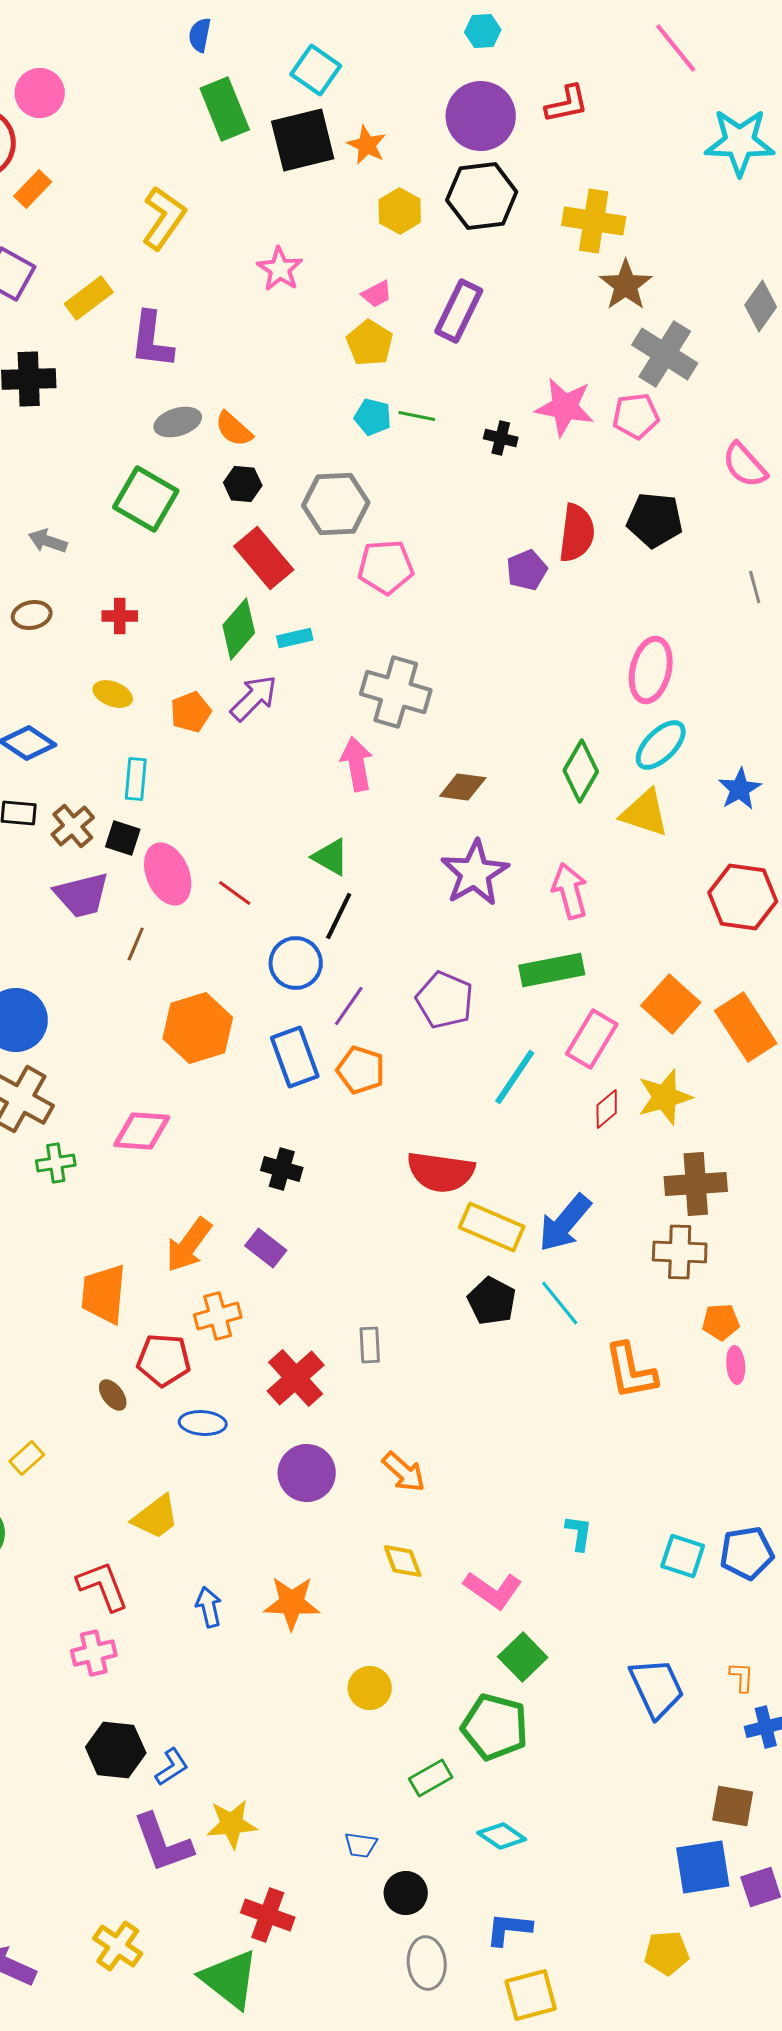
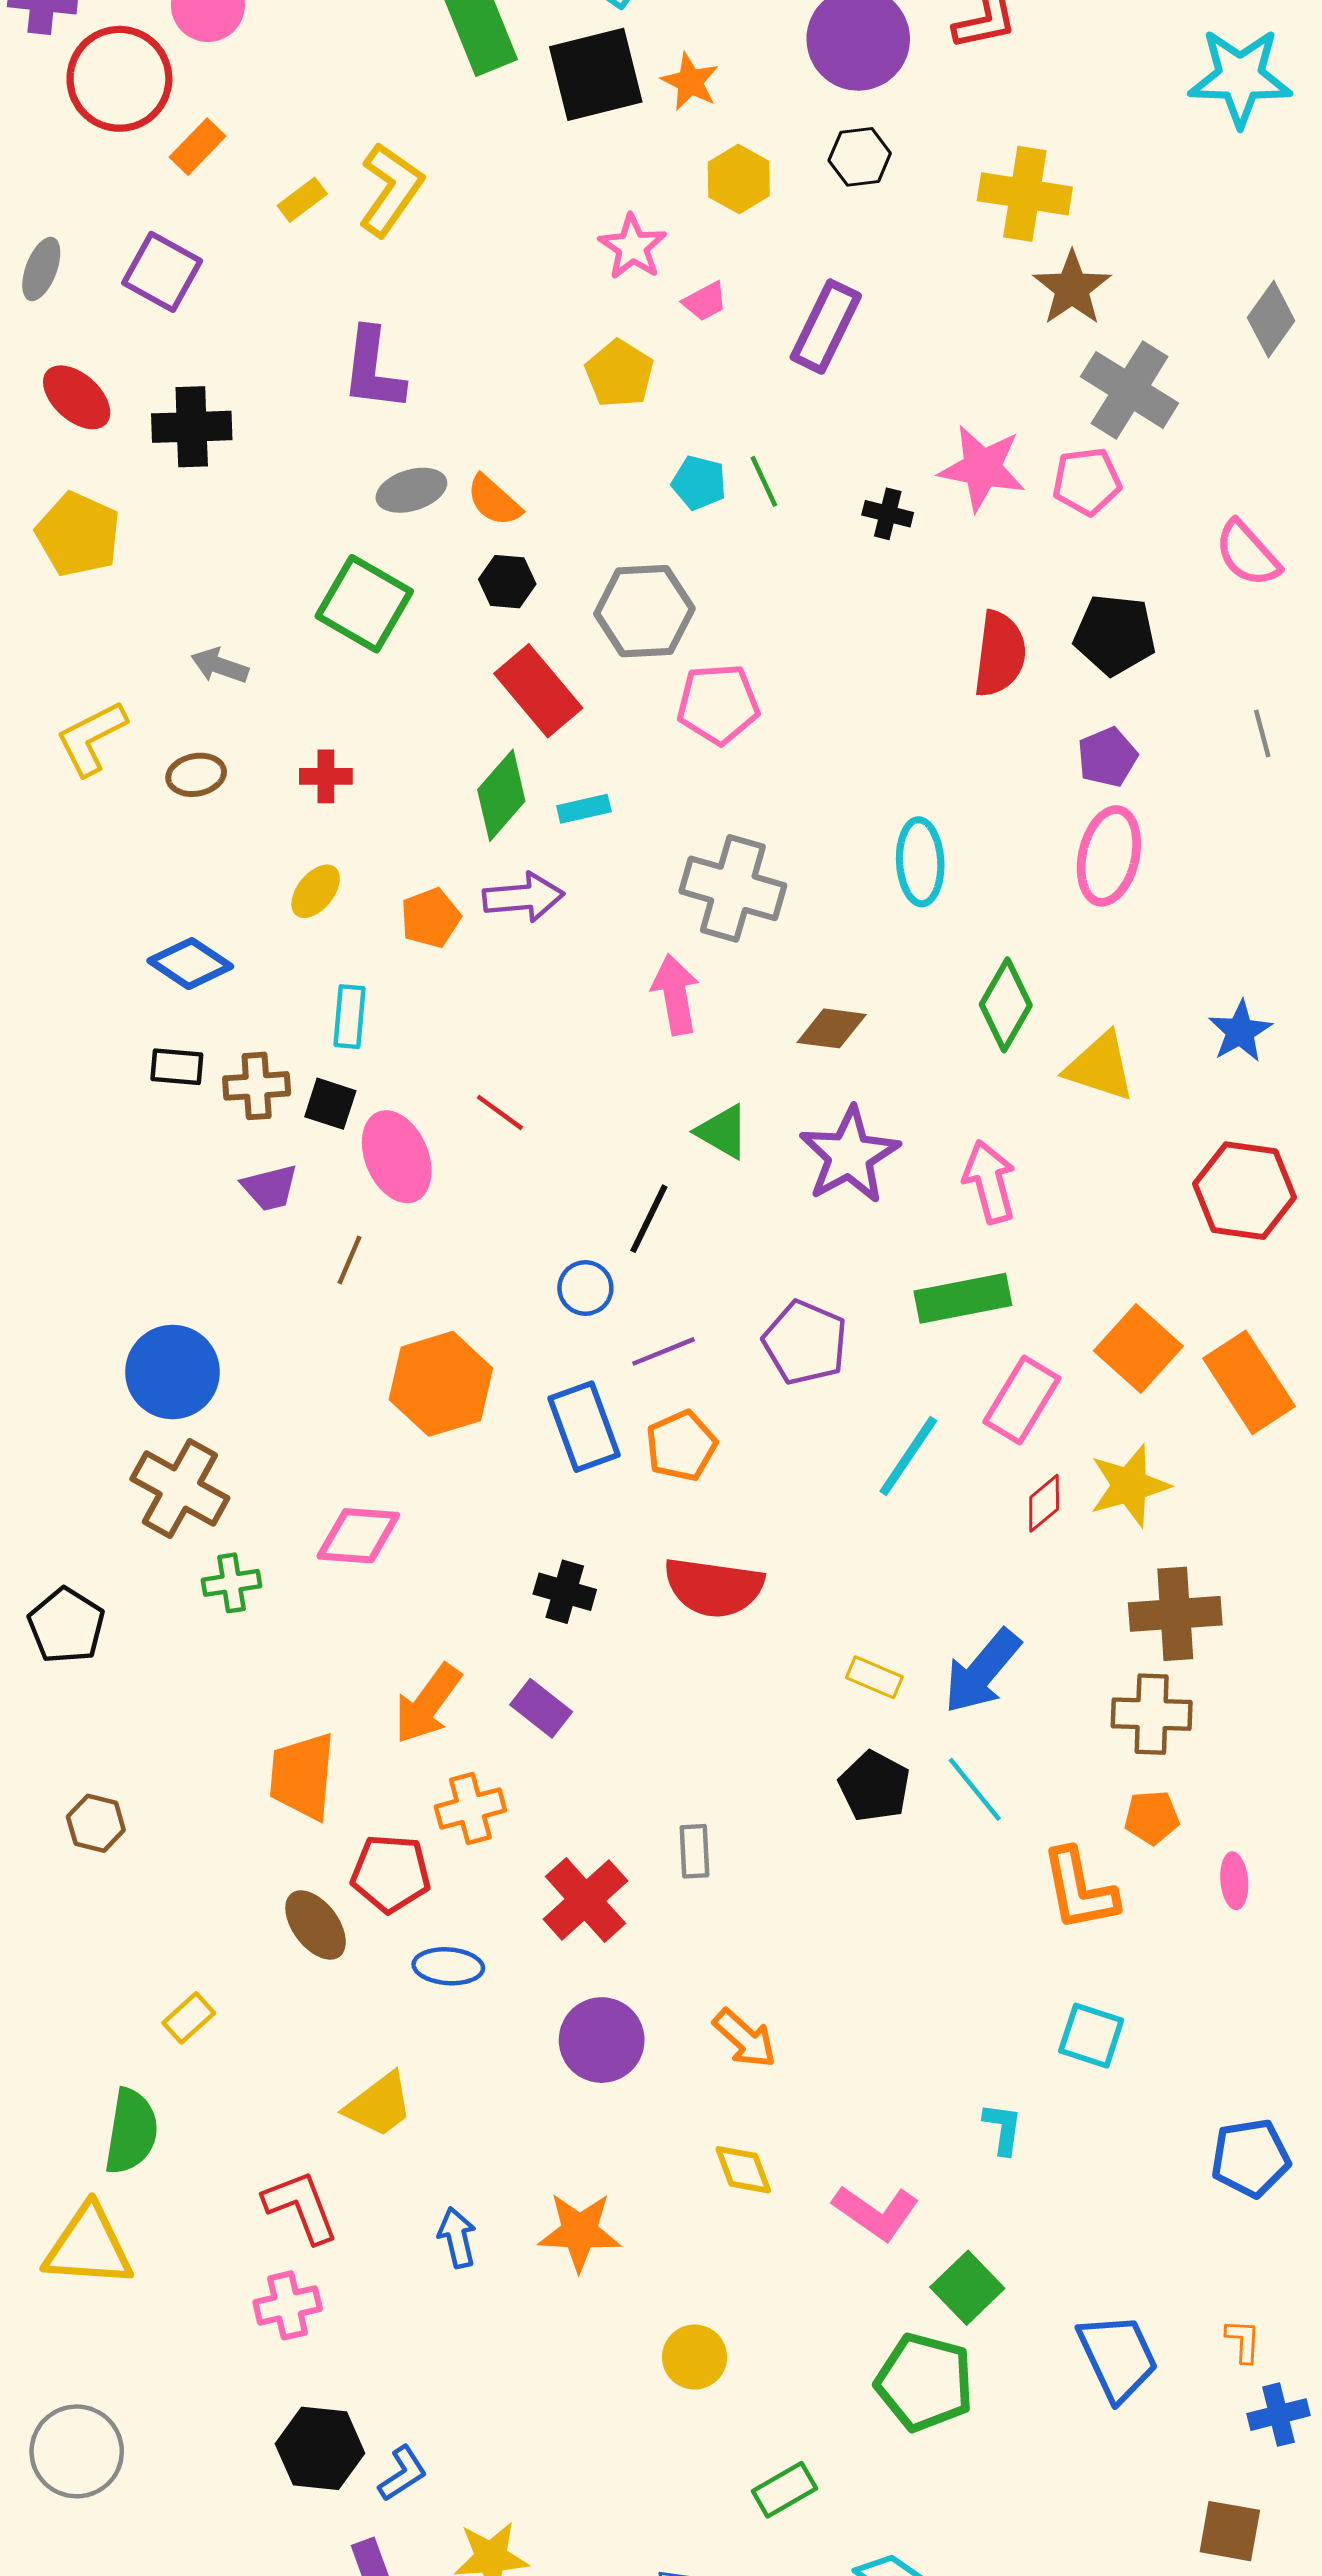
black hexagon: (482, 196) -> (860, 157), size x0.6
pink star: (280, 269) -> (633, 247), moved
yellow rectangle: (89, 298) -> (302, 200), moved, size x0.7
yellow pentagon: (370, 343) -> (619, 374), moved
green line: (417, 416) -> (764, 481), turned 54
purple pentagon: (527, 570) -> (1107, 757), moved
yellow ellipse: (113, 694) -> (316, 891), turned -72
purple arrow: (254, 698) -> (523, 897), turned 40
cyan ellipse: (661, 745) -> (920, 862), moved, turned -48
brown cross: (73, 826) -> (257, 1086), turned 36
green triangle: (331, 857) -> (723, 1132), moved
red line: (235, 893) -> (500, 1112), moved
purple trapezoid: (82, 895) -> (270, 1188), size x0.7
blue circle: (296, 963) -> (585, 1288), size x0.7
purple line: (349, 1006) -> (664, 1351), turned 33
orange pentagon: (361, 1070) -> (681, 1446), turned 30
red semicircle: (441, 1172) -> (714, 1587), moved
yellow rectangle: (492, 1227) -> (874, 1677), size x0.6
orange pentagon: (721, 1322) -> (1152, 1817), moved
brown ellipse: (113, 1395) -> (316, 1925), size x1.5
cyan square: (683, 1556) -> (1091, 2036), moved
green square: (523, 1657) -> (967, 2288), moved
green pentagon: (495, 1727) -> (925, 2382), moved

